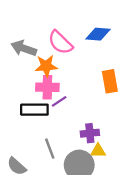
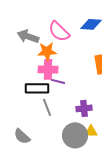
purple line: (59, 101) -> (58, 81), turned 48
gray line: (50, 149) -> (47, 107), moved
yellow triangle: (98, 151) -> (91, 131), moved

